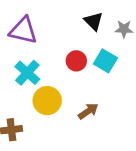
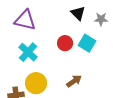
yellow circle: (47, 101) -> (36, 83), moved

